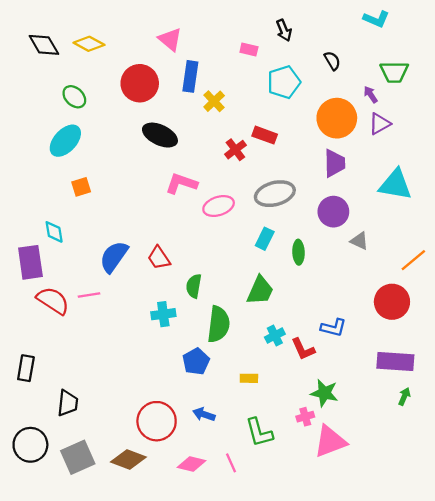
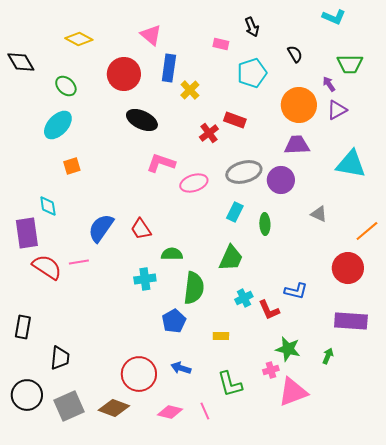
black diamond: (44, 45) -> (21, 62), moved
purple trapezoid: (335, 163) -> (297, 145), turned -92
purple circle: (333, 212) -> (281, 180), moved
green semicircle: (194, 286) -> (172, 254), turned 80
green arrow: (404, 396) -> (328, 356), moved

